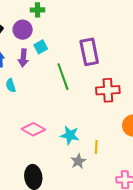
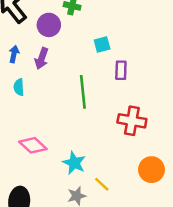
cyan square: (41, 47) -> (102, 45), moved
purple rectangle: (89, 52) -> (121, 70), size x0.6
yellow line: (96, 147) -> (102, 184), turned -64

